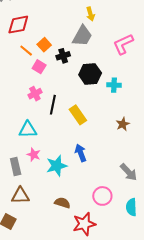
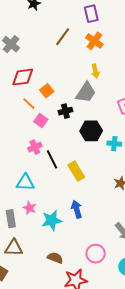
orange square: (44, 45) -> (47, 91), moved
black line: (53, 105) -> (52, 159), turned -42

